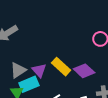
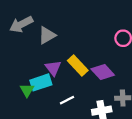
gray triangle: (18, 70) -> (47, 35), moved

